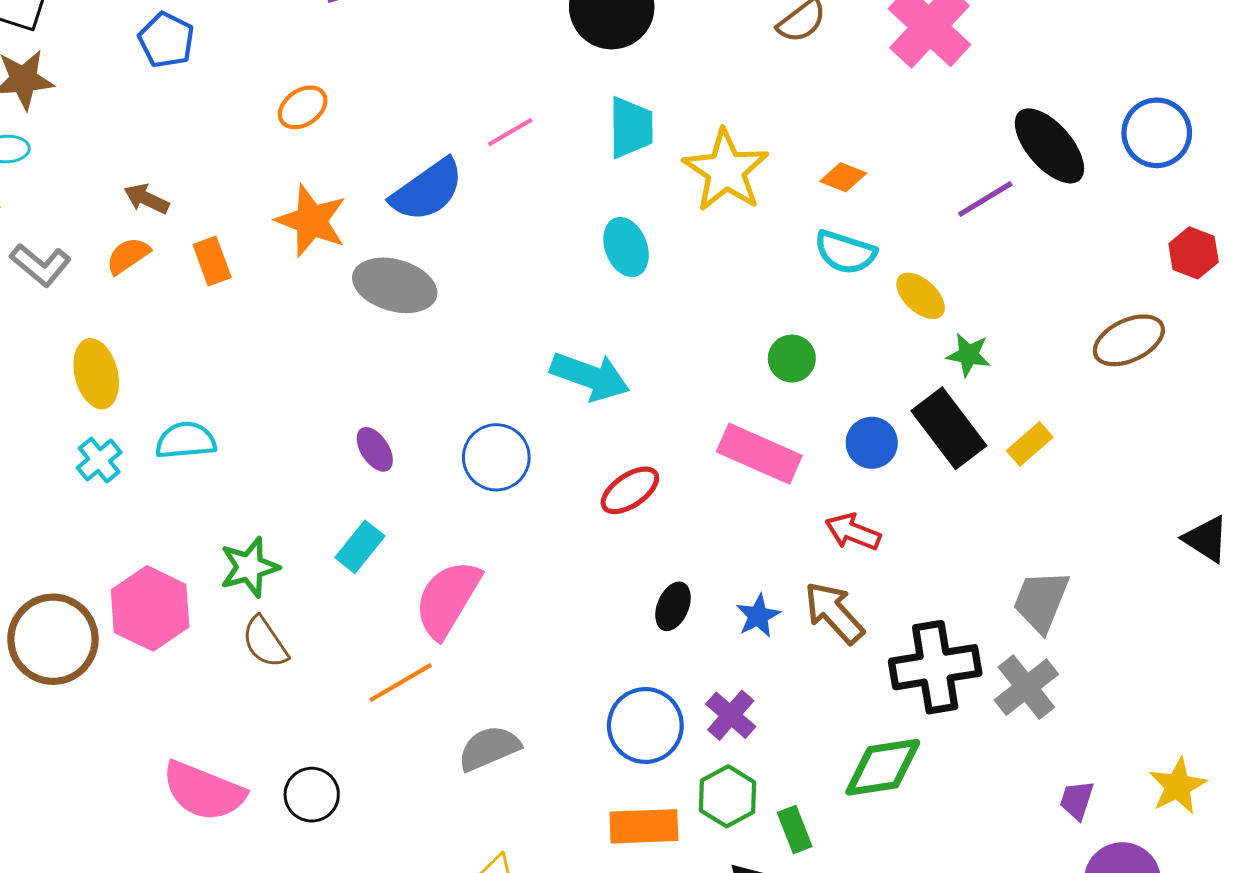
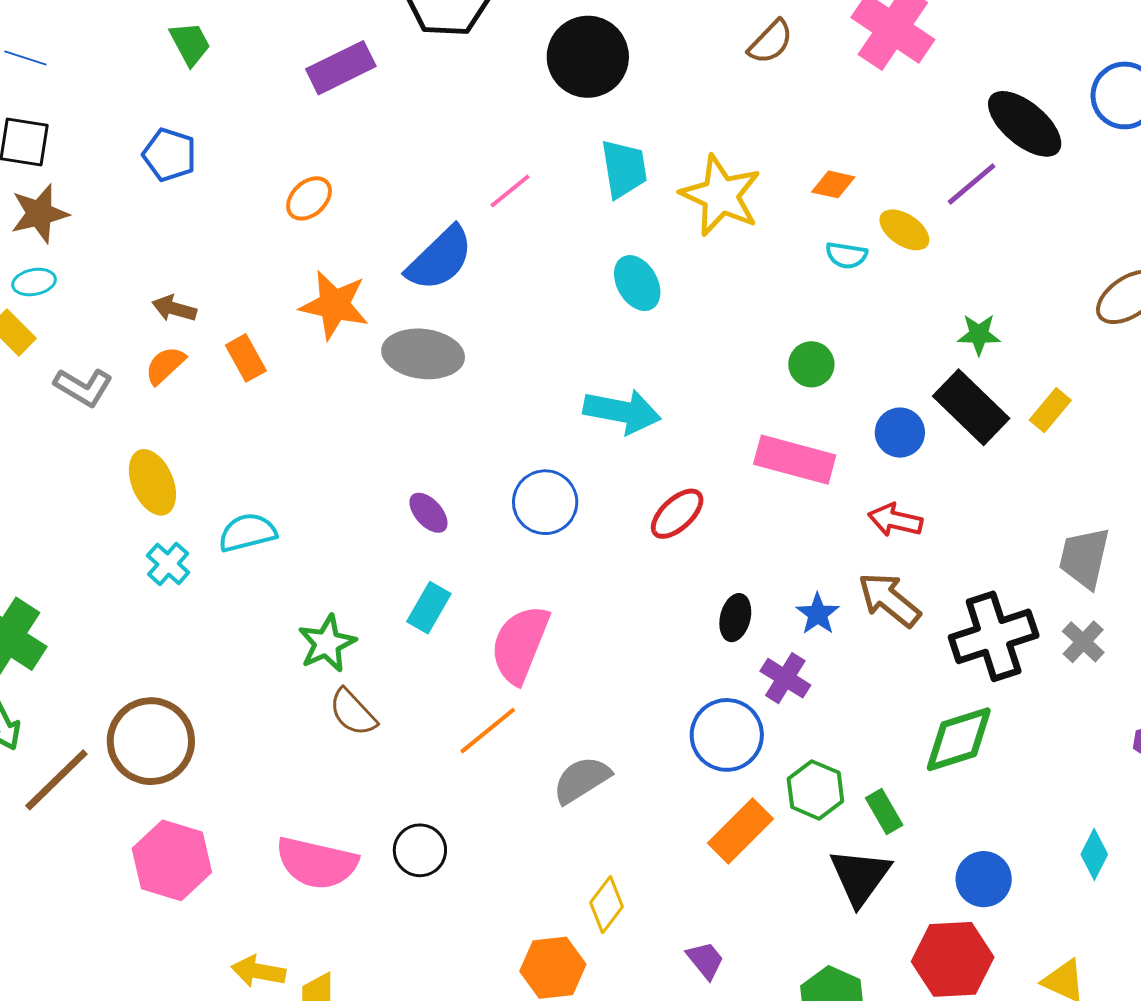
cyan semicircle: (845, 252) -> (846, 255), size x0.7
yellow ellipse: (921, 296) -> (904, 230), moved
pink hexagon: (150, 608) -> (172, 860), moved
gray cross: (1026, 687) -> (1083, 642), size x0.7
purple cross: (731, 715) -> (785, 678), moved
orange rectangle: (644, 826) -> (740, 831), turned -34

